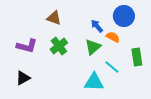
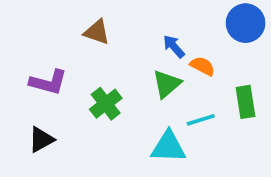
blue circle: (124, 16) -> (246, 23), moved
green cross: (59, 46) -> (106, 104), moved
cyan line: (112, 67) -> (201, 120), turned -56

